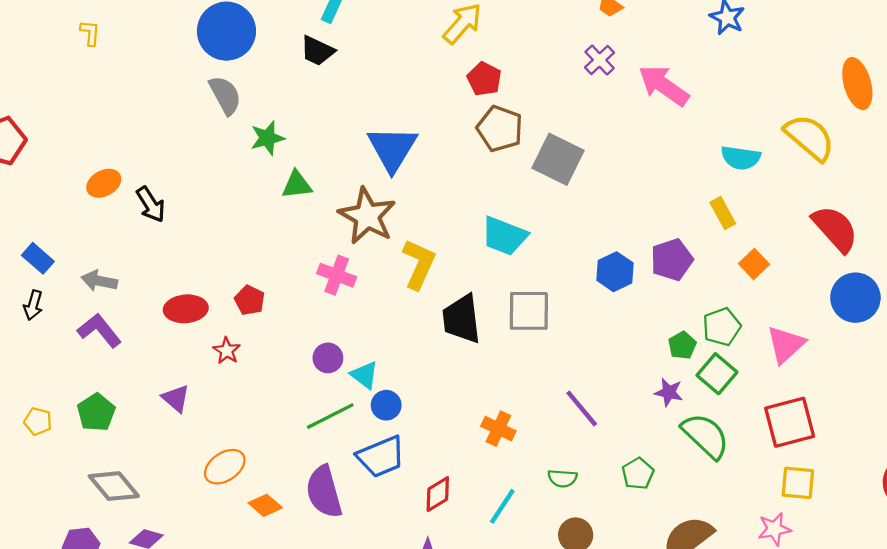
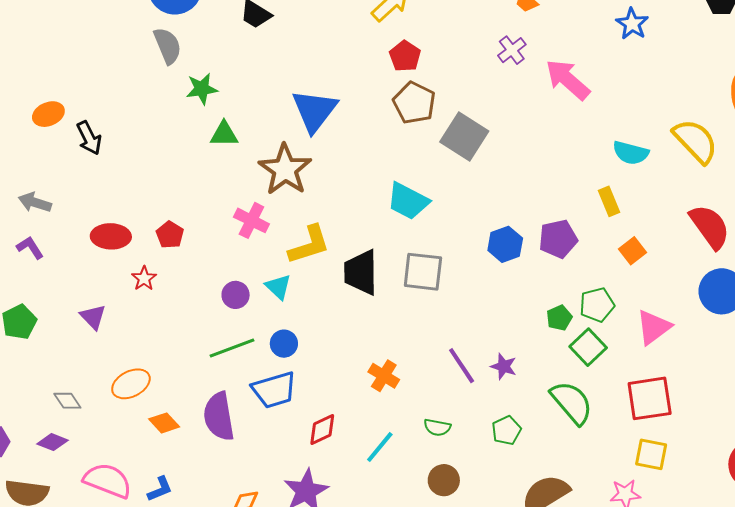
yellow L-shape: (419, 264) -> (309, 245), moved, turned 42
purple L-shape: (99, 330) -> (30, 248), size x0.7
cyan triangle: (364, 375) -> (278, 287), moved
purple star: (669, 392) -> (504, 366), moved
gray diamond: (114, 486) -> (67, 401), moved, size x0.6

